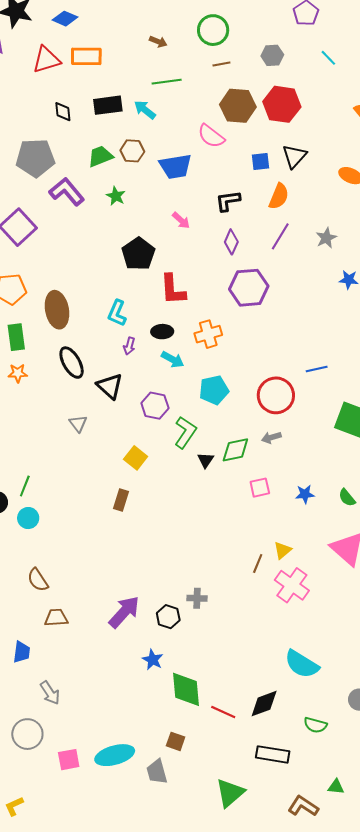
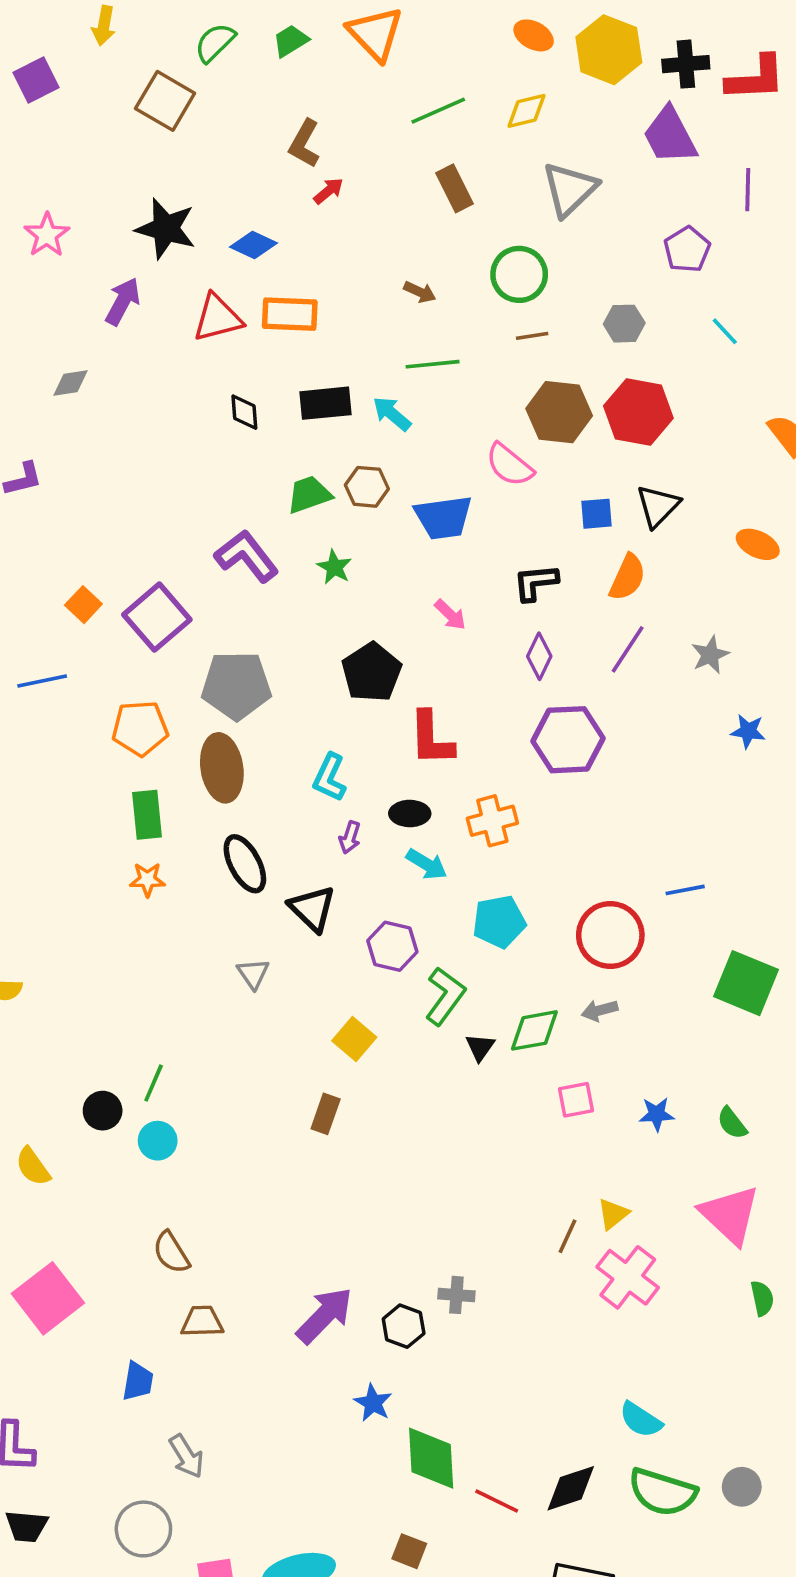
gray pentagon: (35, 158) -> (236, 685), moved
cyan semicircle: (302, 664) -> (641, 1420), size x0.7
green semicircle: (315, 725) -> (662, 1492), moved, size x1.6

